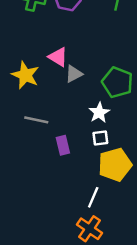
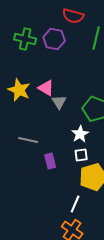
gray triangle: (74, 74) -> (59, 102), turned -35
yellow star: (25, 75) -> (19, 90), moved

